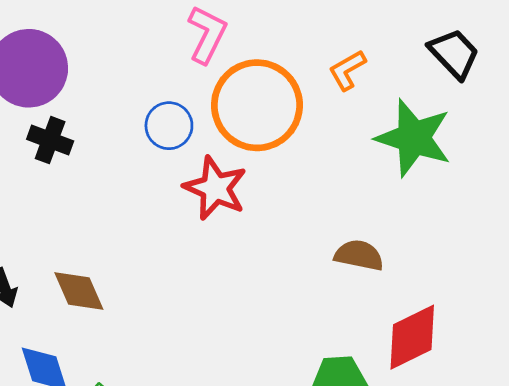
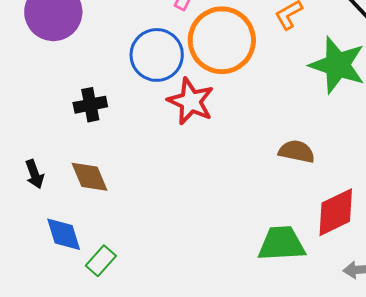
blue circle: (169, 126) -> (157, 55), size x1.5
black cross: (50, 140) -> (90, 105), moved, turned -32

